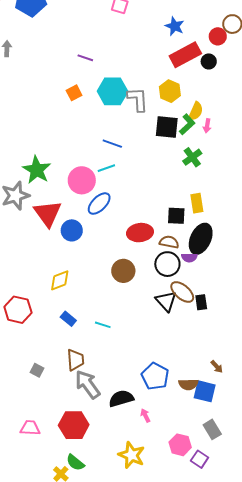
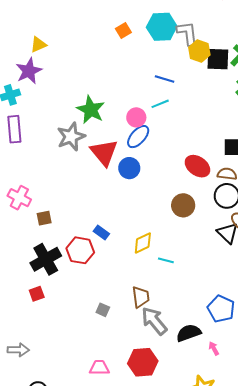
yellow hexagon: (170, 91) -> (199, 51), moved
pink circle: (82, 180) -> (136, 117), size x0.7
blue ellipse: (99, 204) -> (138, 137), moved
red ellipse: (140, 233) -> (197, 166), turned 45
yellow diamond: (60, 280) -> (143, 243), moved
blue rectangle: (68, 319) -> (101, 233), moved

